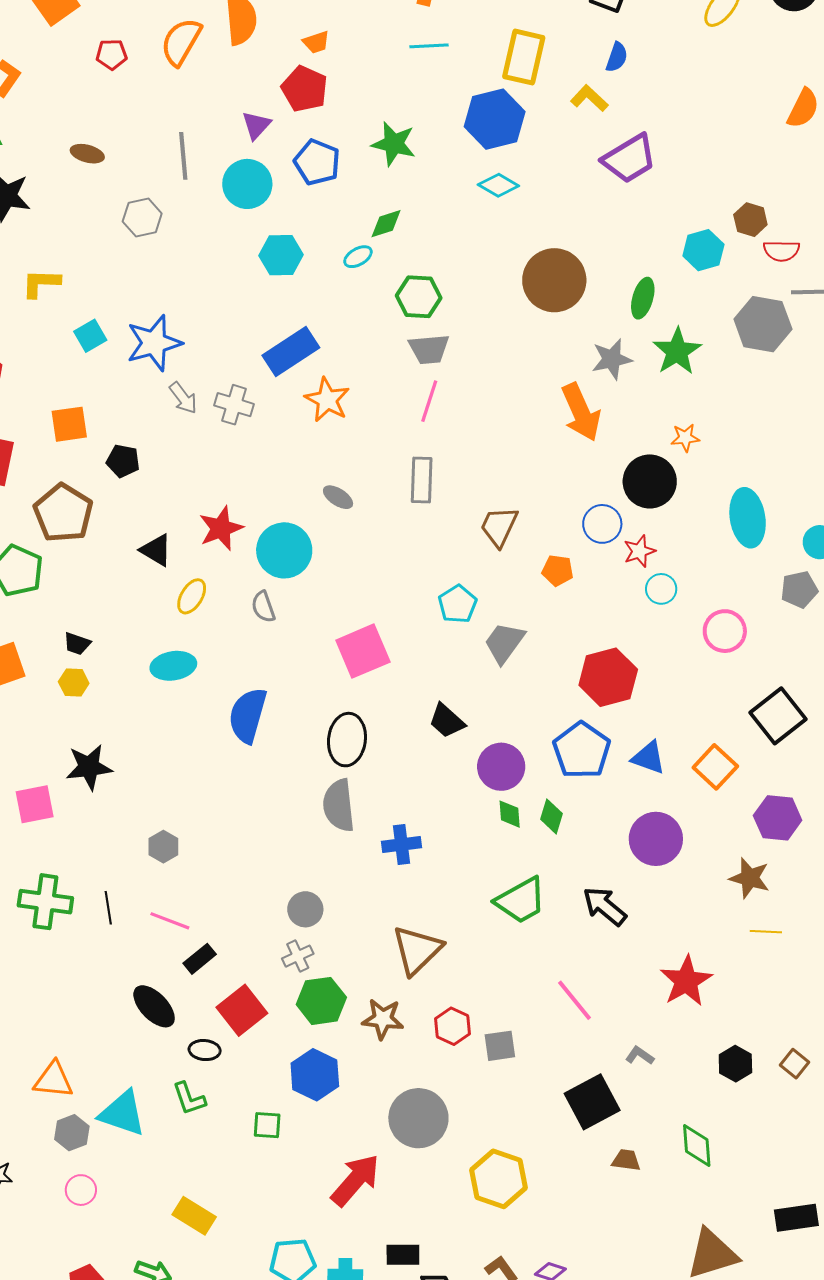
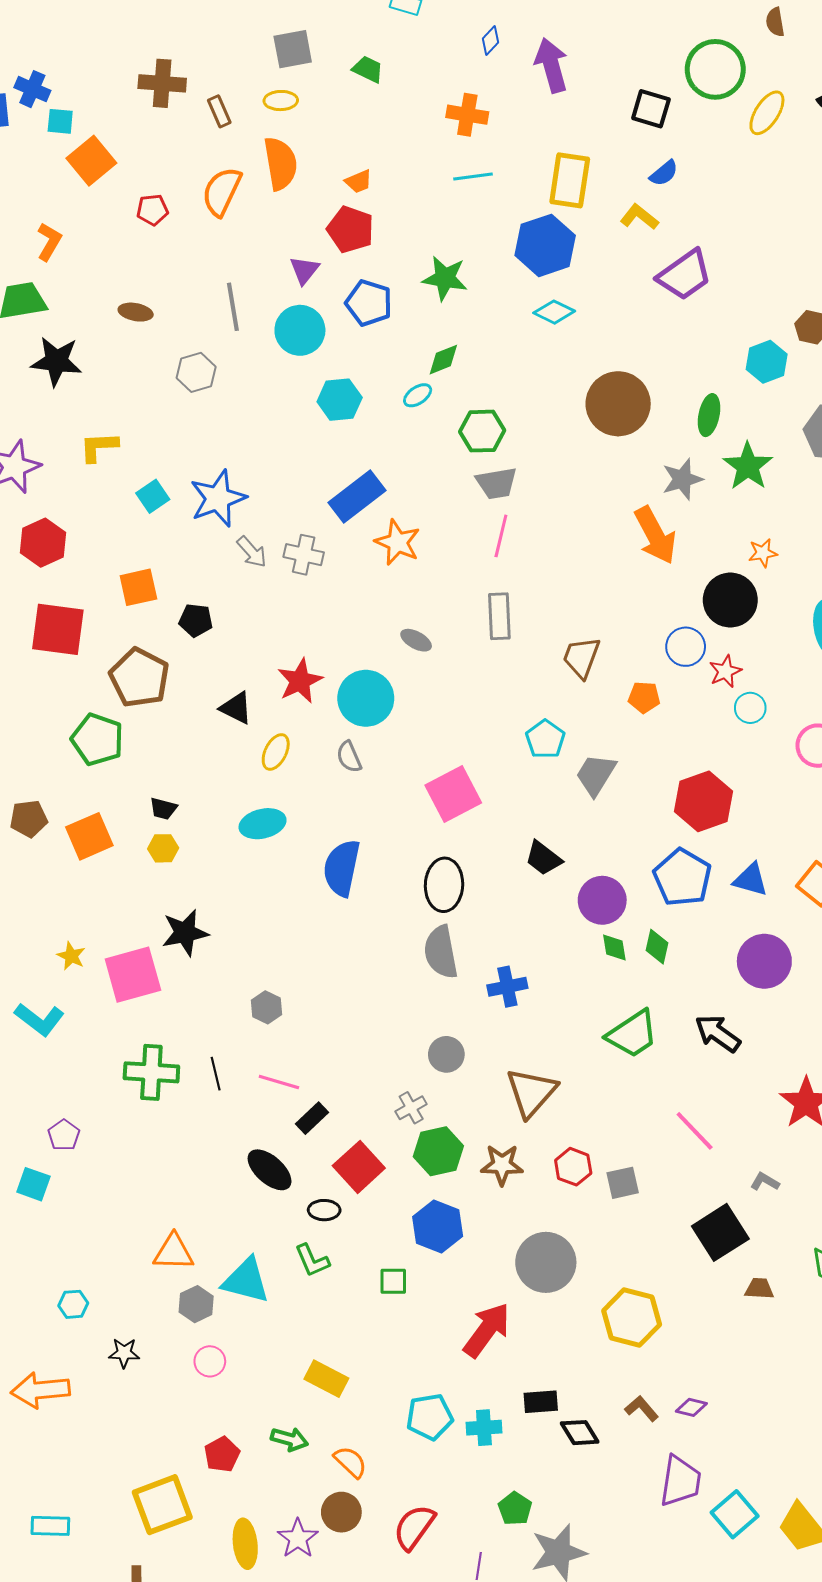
blue semicircle: (617, 57) -> (664, 173), turned 36
pink square: (35, 804) -> (133, 975), size x1.4
gray circle: (305, 909) -> (446, 1054), moved

